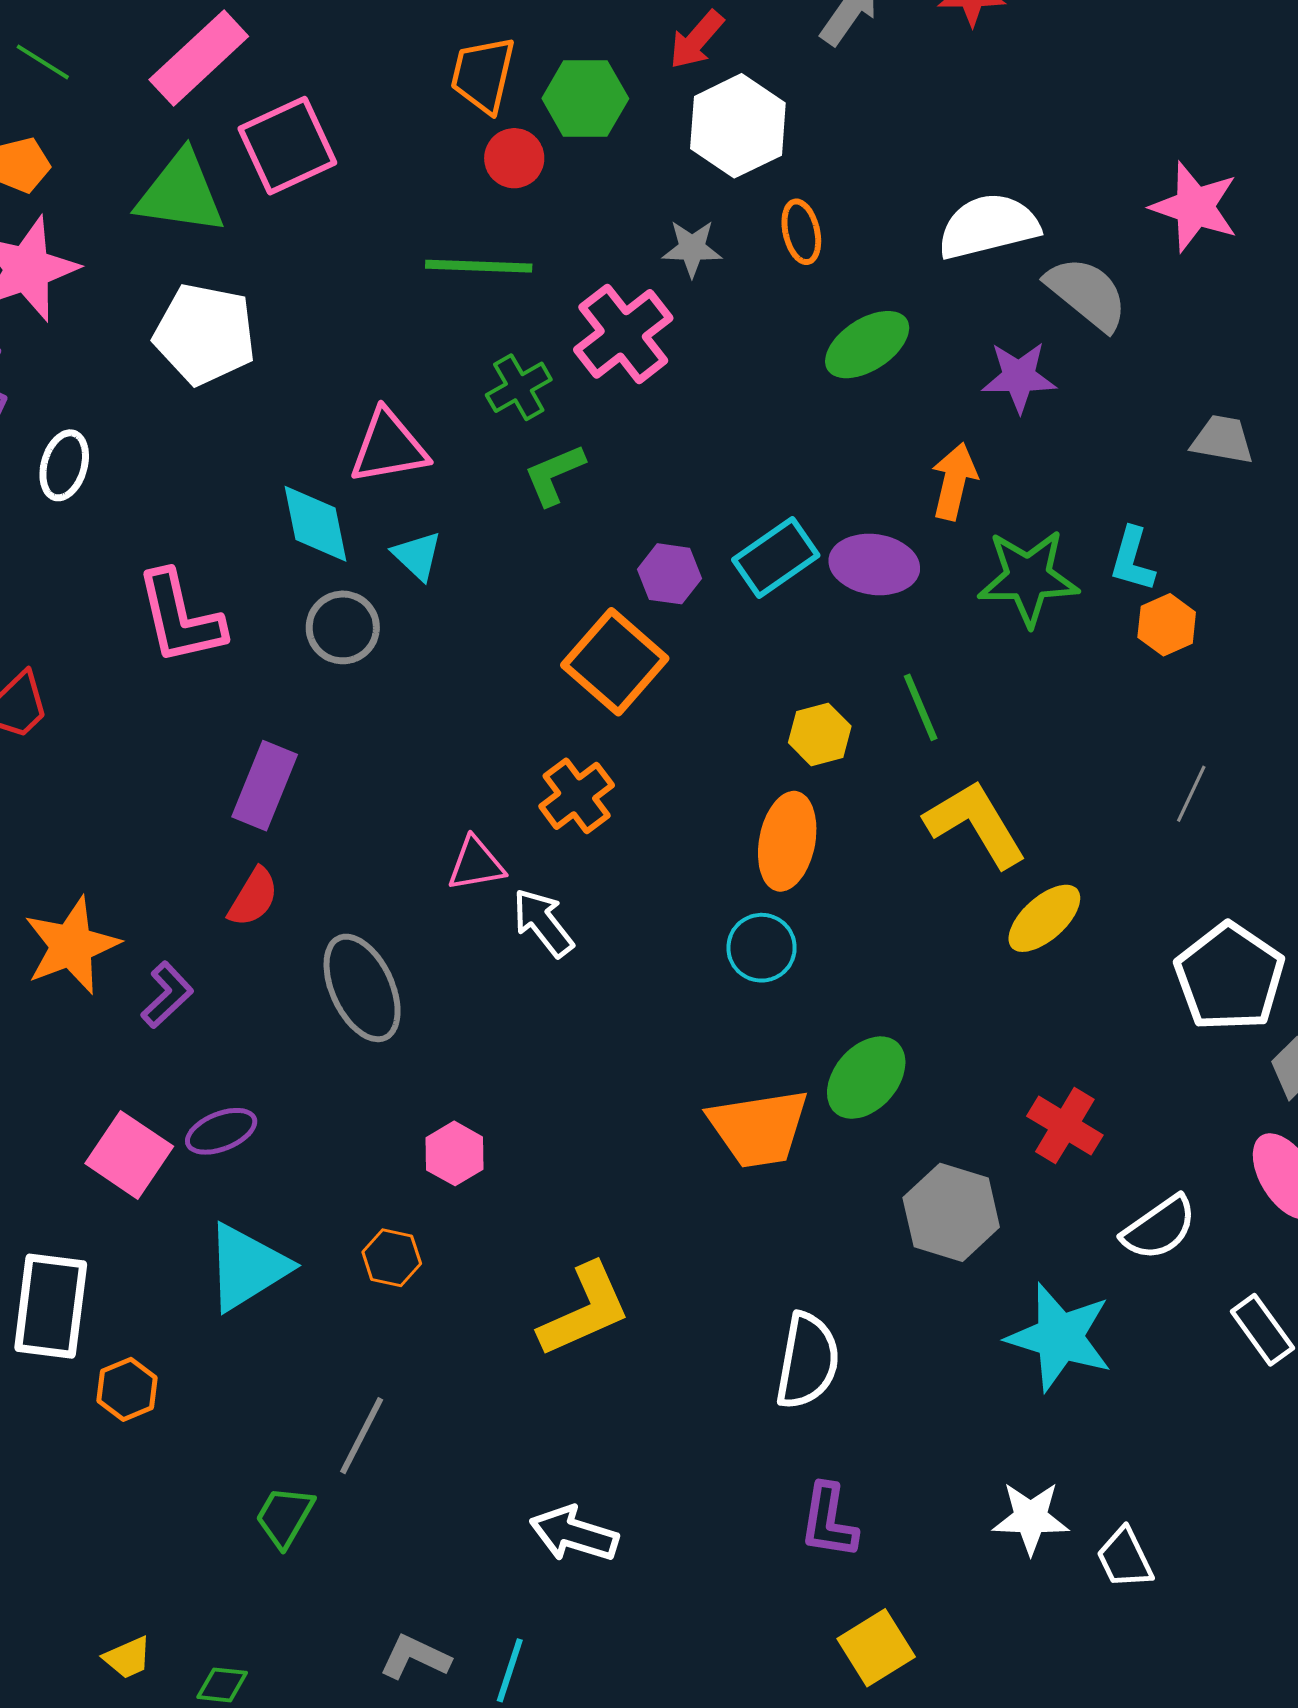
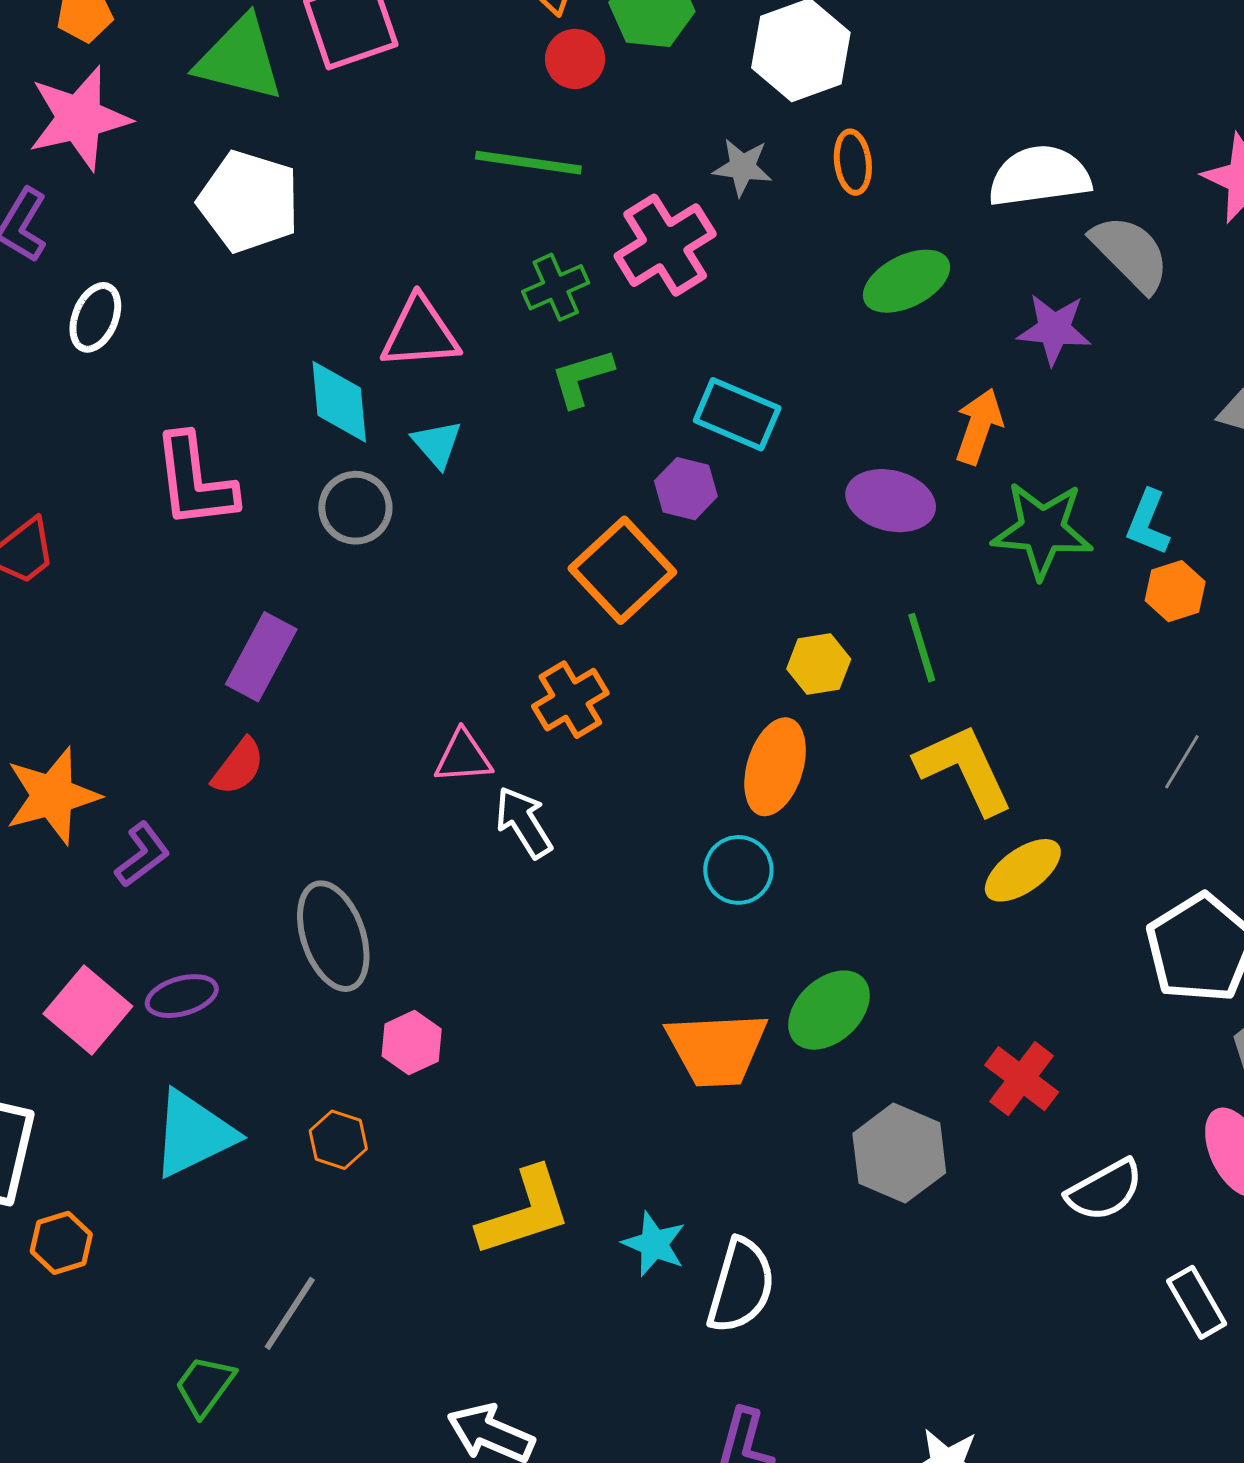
cyan rectangle: (776, 557) -> (737, 414), moved, turned 52
gray ellipse: (362, 988) -> (333, 936), moved
cyan star: (1060, 1337) -> (654, 1244), moved, size x0.6

